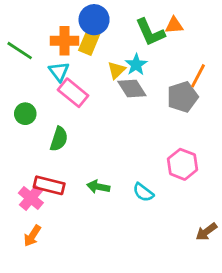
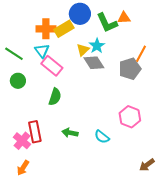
blue circle: (94, 20) -> (80, 14), moved
yellow rectangle: (90, 41) -> (64, 29), turned 36
green line: (20, 51) -> (14, 54), moved
green semicircle: (59, 139) -> (55, 97), moved
red rectangle: (49, 185) -> (35, 132), turned 65

